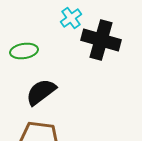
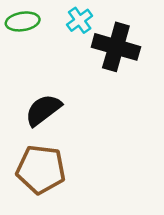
green ellipse: (24, 51) -> (23, 21), moved

